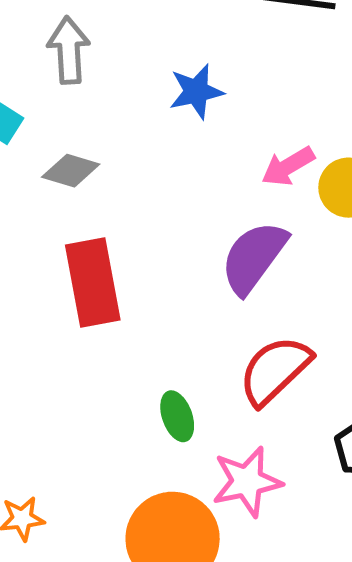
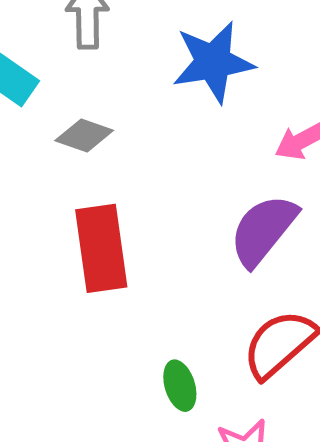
blue star: (196, 92) -> (213, 62), size x1.5

